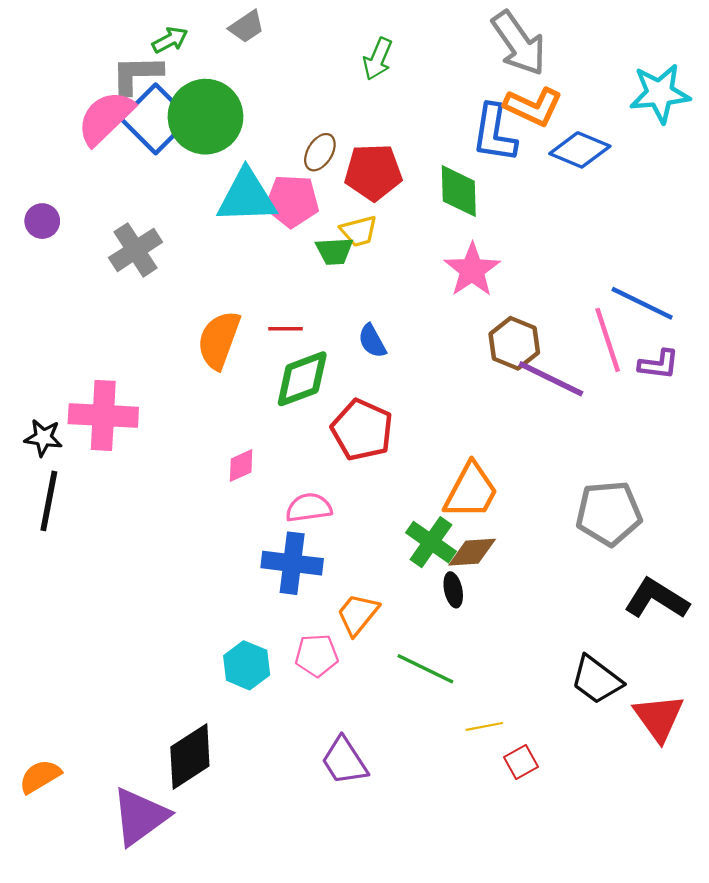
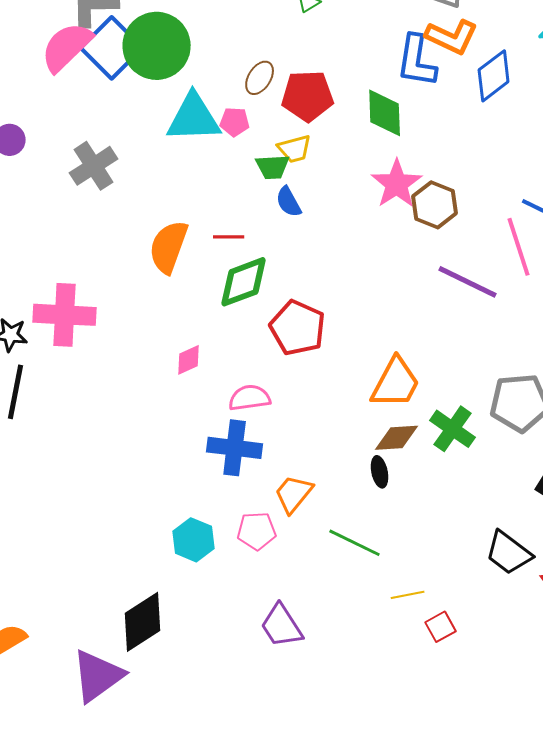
blue diamond: (580, 150) -> (494, 76), turned -60
pink pentagon: (292, 201) -> (235, 122), size x0.6
blue semicircle: (372, 341) -> (289, 202), moved
brown hexagon: (514, 343) -> (435, 205), moved
green cross: (431, 542) -> (453, 429), moved

